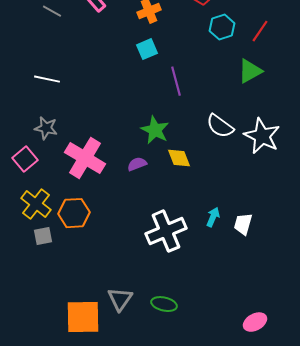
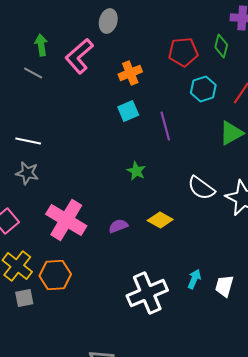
purple line: (176, 81) -> (165, 126), moved
gray star: (46, 128) -> (27, 173), moved
green star: (155, 130) -> (136, 171), moved, size x0.7
yellow diamond: (179, 158) -> (160, 220), turned -40

